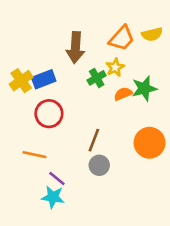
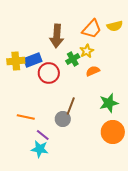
yellow cross: (21, 81) -> (16, 61), turned 30
green star: (144, 89) -> (109, 103), moved
red circle: (49, 114) -> (49, 73), moved
orange circle: (150, 143) -> (113, 132), moved
gray circle: (99, 165) -> (63, 119), moved

